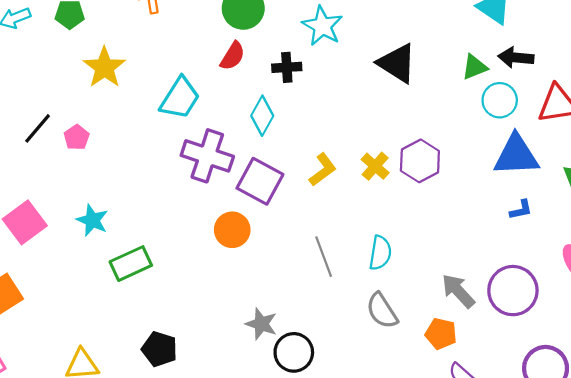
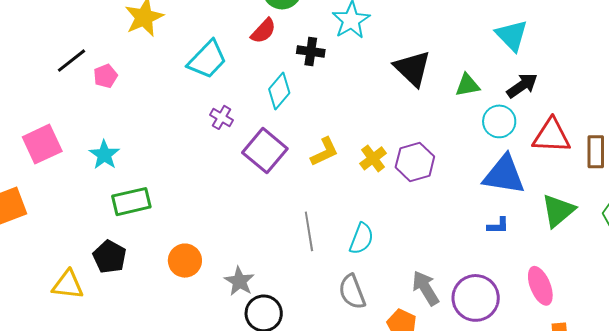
black arrow: (516, 58) -> (522, 86), turned 128
green triangle: (474, 67) -> (467, 85), moved
purple cross: (207, 156) -> (221, 117), size x0.5
orange circle: (232, 230) -> (185, 261), moved
black pentagon: (160, 349) -> (110, 257), moved

